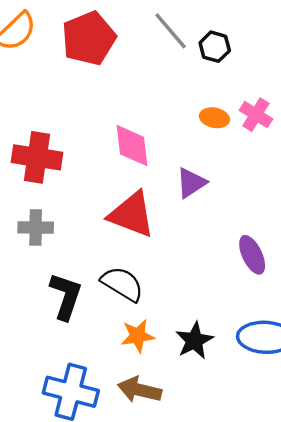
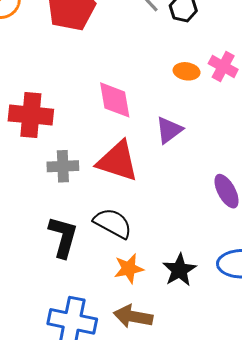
gray cross: (36, 227) -> (63, 166), moved

